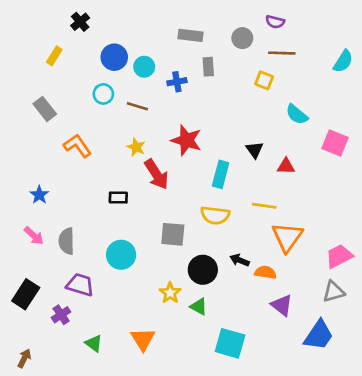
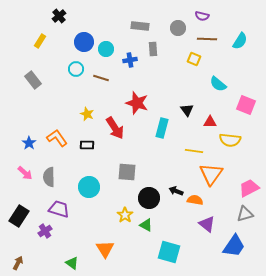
cyan semicircle: (343, 61) -> (240, 41), moved
orange L-shape: (77, 146) -> (57, 138), moved
yellow star: (136, 147) -> (87, 114), moved
yellow semicircle: (215, 215) -> (230, 140), moved
green triangle: (94, 343) -> (72, 263), moved

